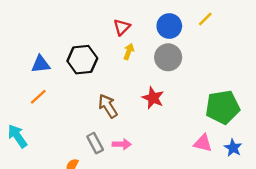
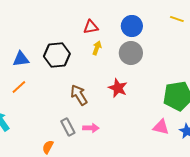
yellow line: (205, 19) -> (177, 19), moved, turned 64
red triangle: (122, 27) -> (91, 27), turned 35

